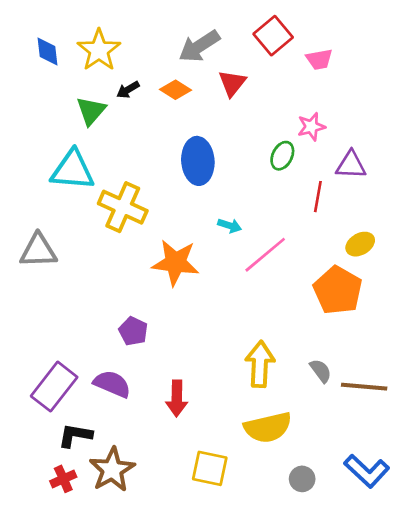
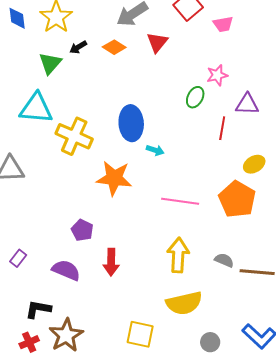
blue ellipse: (198, 161) -> (131, 123), moved
pink line: (265, 255) -> (180, 201), moved, turned 48
gray semicircle: (321, 371) -> (224, 260), turned -30
purple rectangle: (54, 387) -> (18, 258), moved, size x0.5
red arrow: (177, 398) -> (111, 262), moved

